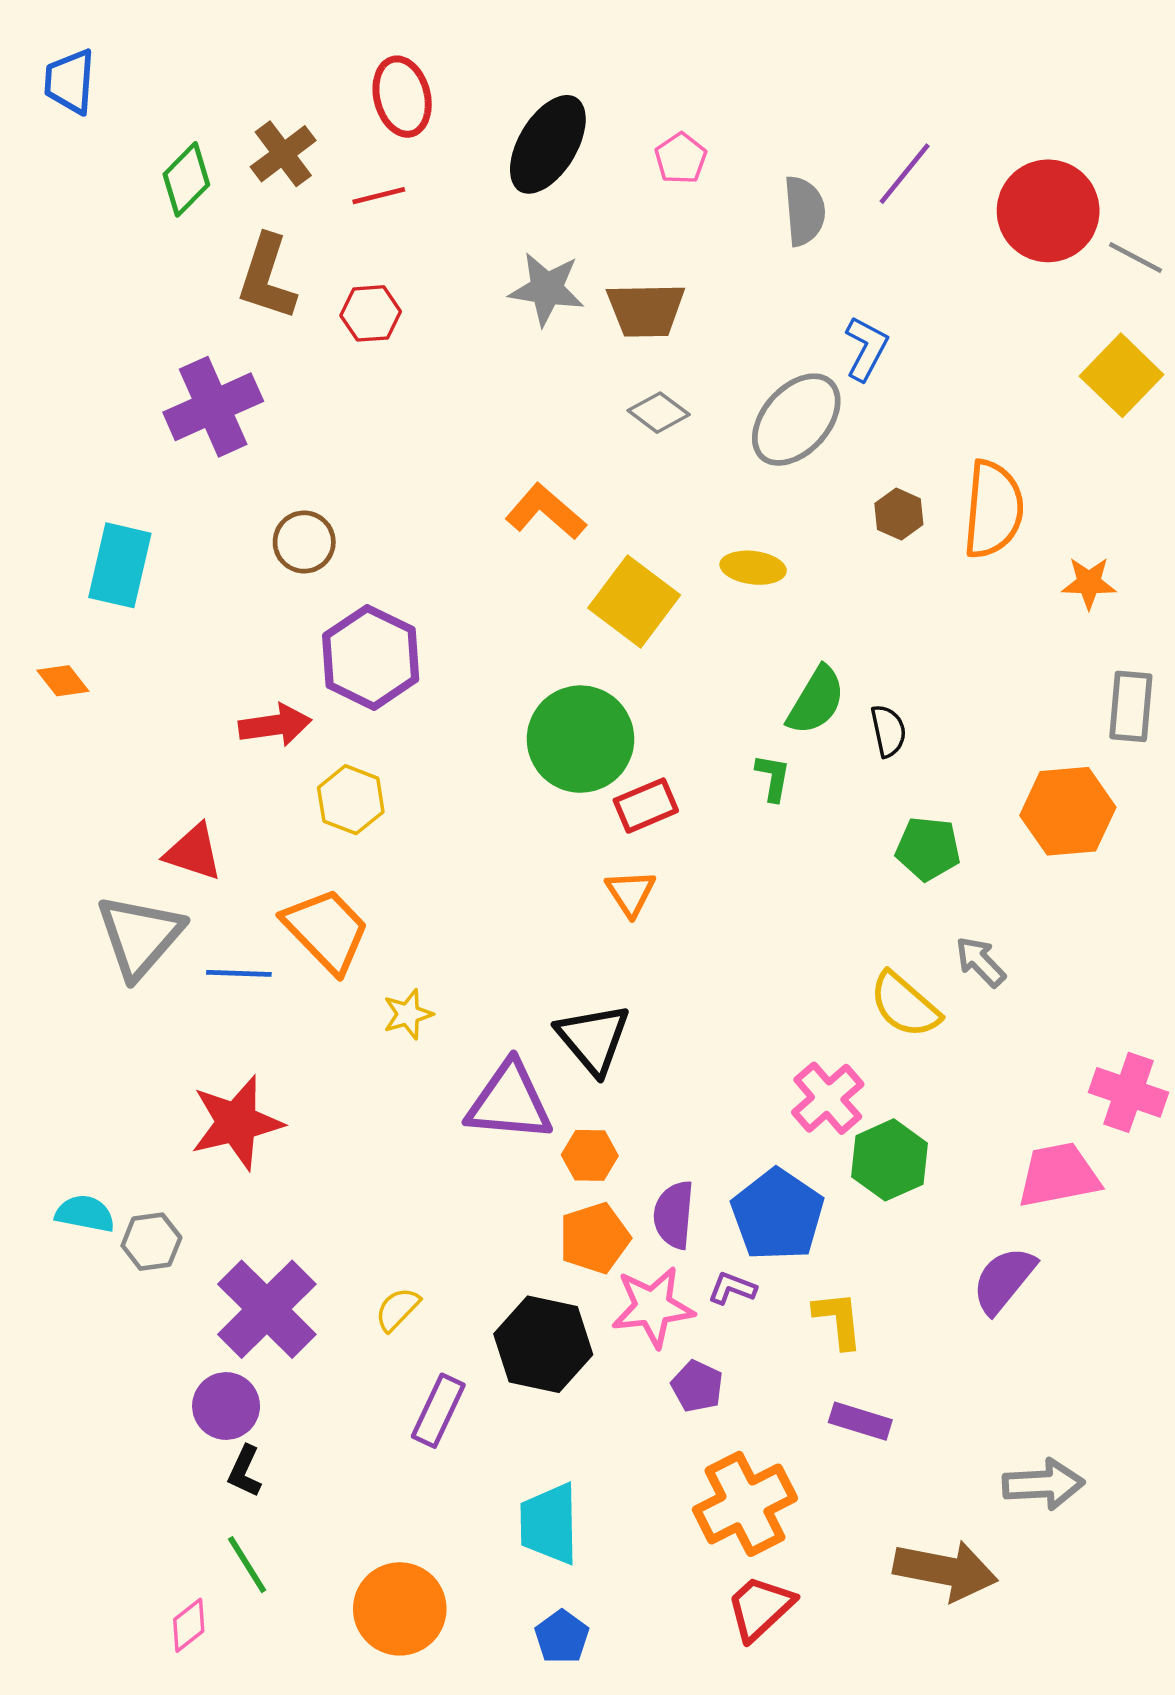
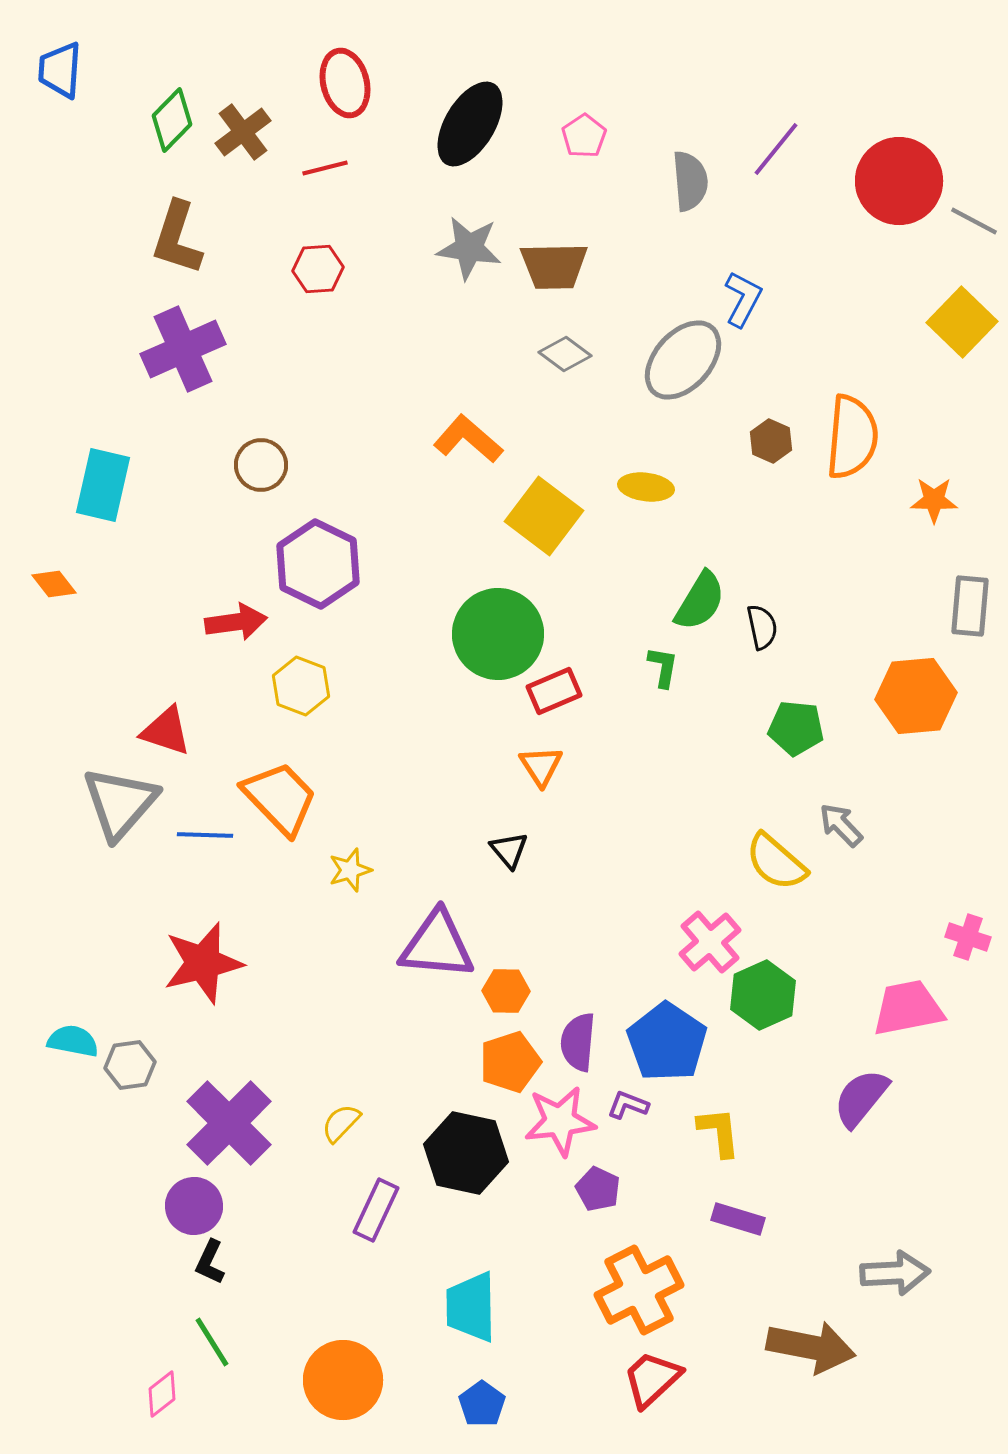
green diamond: (186, 179) -> (172, 120), moved
brown L-shape: (267, 277) -> (177, 238), moved
black triangle: (593, 1039) -> (509, 850), moved, size x0.6
pink cross: (1129, 1092) -> (968, 937), size x0.7

